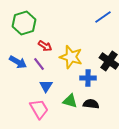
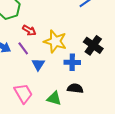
blue triangle: (46, 86) -> (38, 64), moved
green triangle: (70, 101) -> (54, 98), moved

